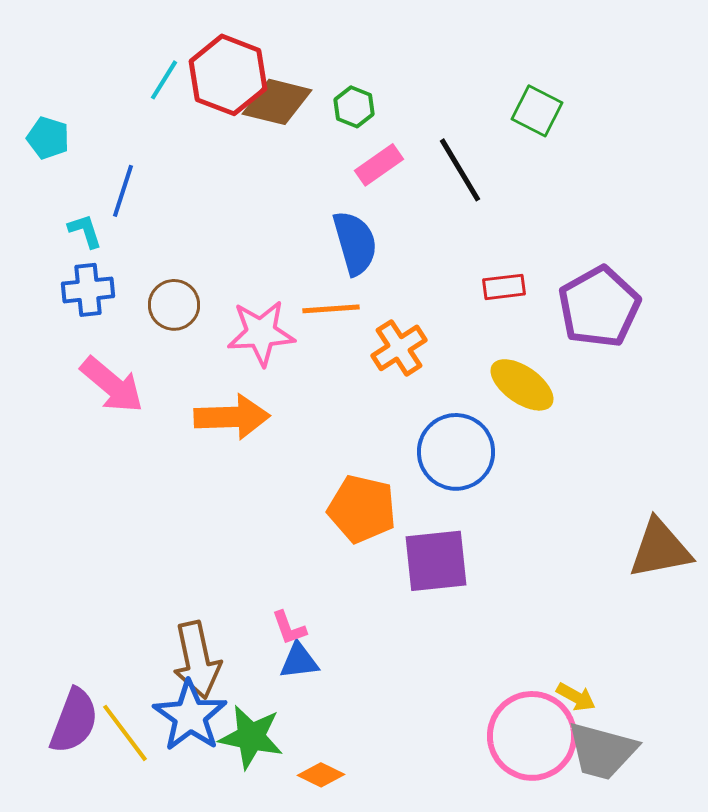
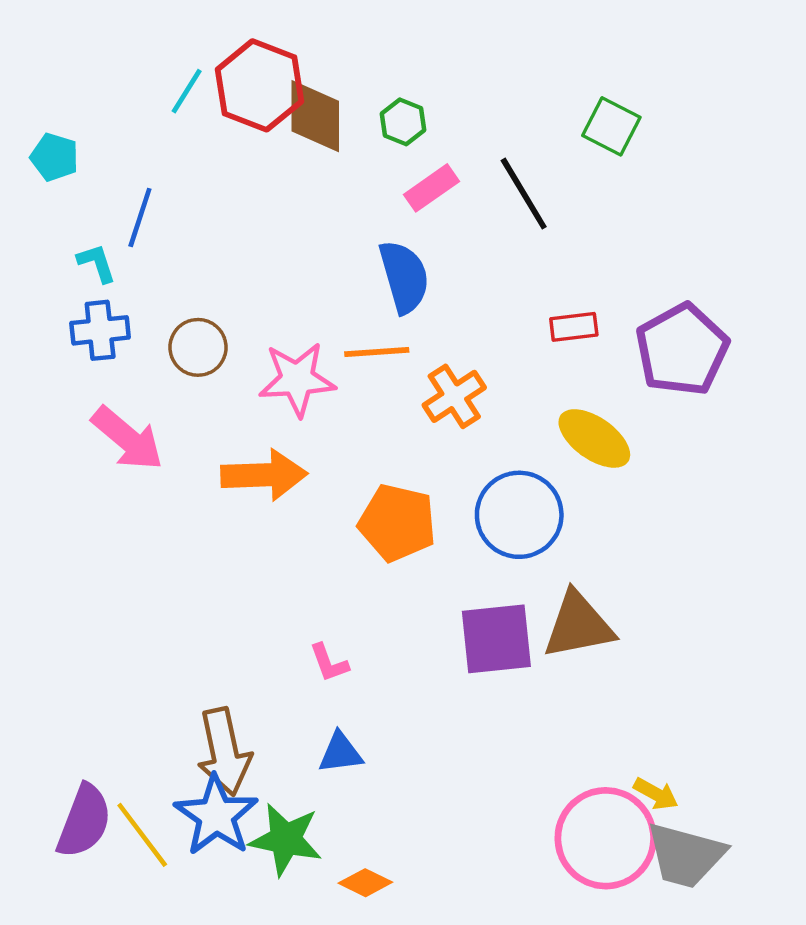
brown diamond: (277, 102) -> (315, 116), turned 76
orange pentagon: (362, 509) -> (397, 523), moved
brown triangle: (660, 549) -> (578, 625), moved
pink L-shape: (289, 628) -> (329, 663), moved

